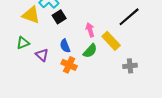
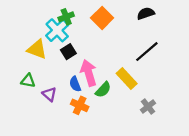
pink arrow: (90, 30) -> (89, 73), moved, size x1.6
green triangle: (23, 43) -> (28, 81), turned 32
gray cross: (130, 66) -> (148, 107), turned -32

